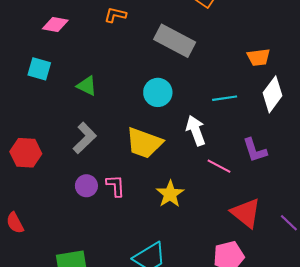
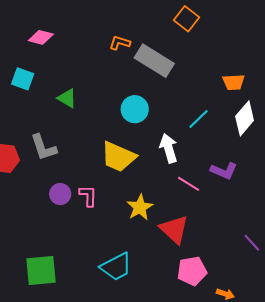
orange L-shape: (115, 15) -> (120, 43), moved
cyan line: (225, 98) -> (198, 119), turned -40
gray L-shape: (85, 138) -> (44, 147), moved, turned 112
purple L-shape: (255, 150) -> (224, 171), turned -52
red triangle: (246, 213) -> (174, 229), moved

